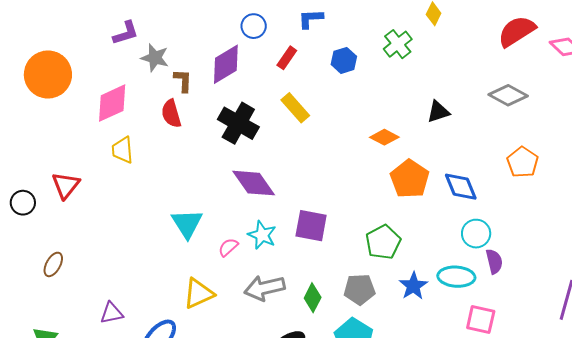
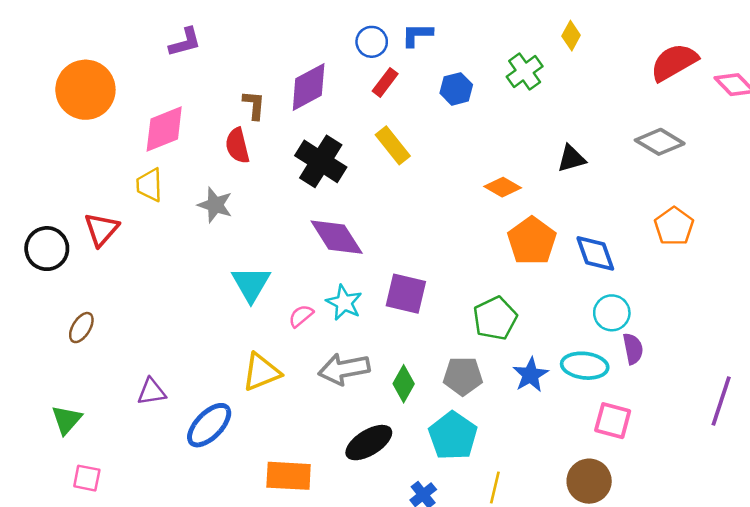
blue circle: (254, 26) -> (372, 42), moved
gray star: (155, 58) -> (215, 205), moved
yellow trapezoid: (122, 150) -> (149, 185), moved
black circle: (23, 203) -> (47, 249), size x1.4

